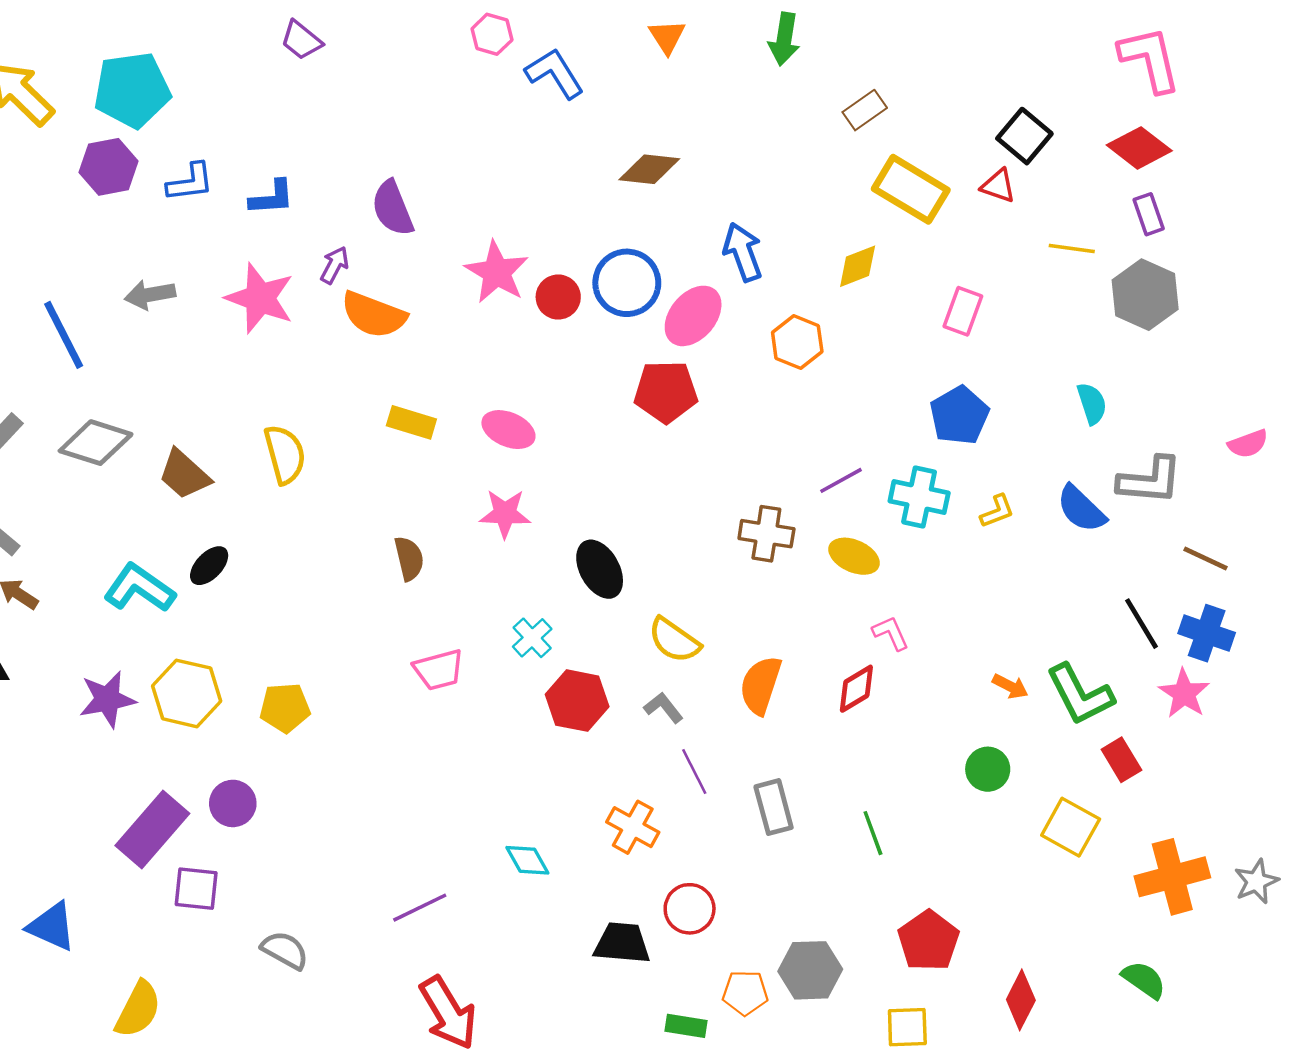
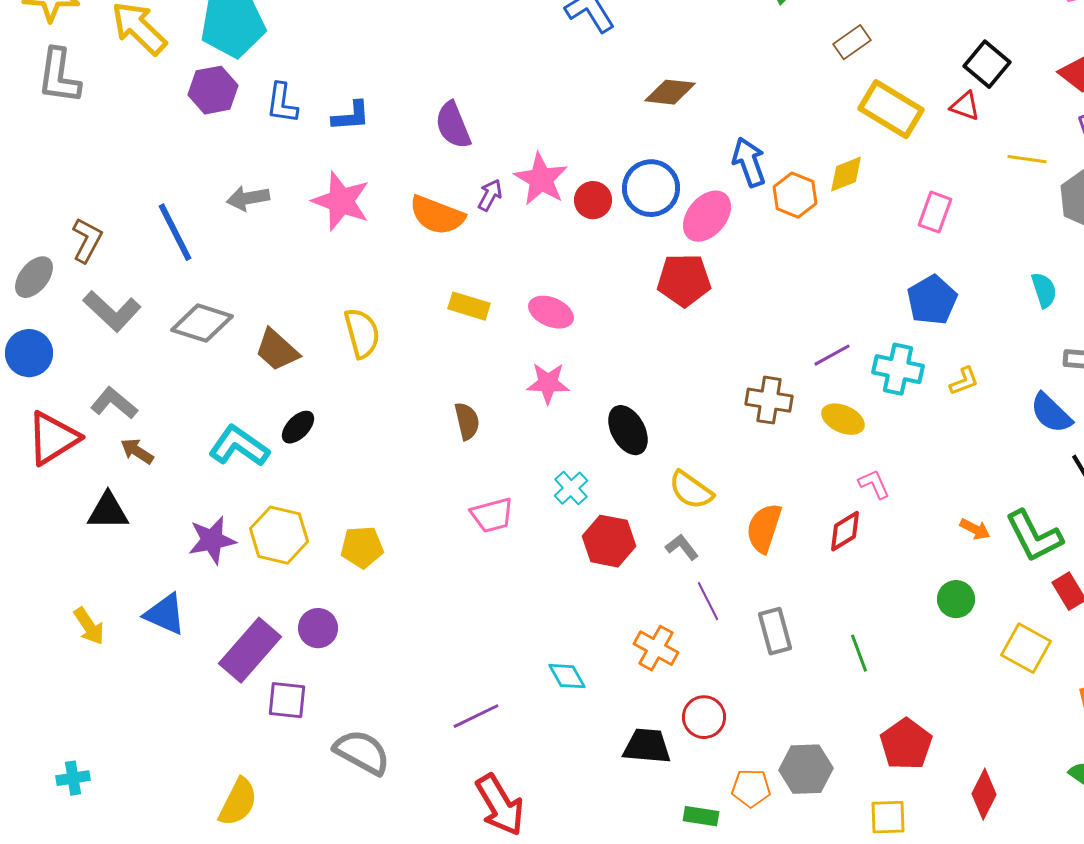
blue L-shape: (190, 182) -> (282, 103), turned 105
purple arrow: (335, 265) -> (490, 195), moved
orange hexagon: (797, 342) -> (795, 195), moved
blue semicircle: (1081, 509) -> (1051, 413), moved
blue triangle: (52, 927) -> (165, 614), moved
gray semicircle: (285, 950) -> (362, 752), size x1.4

